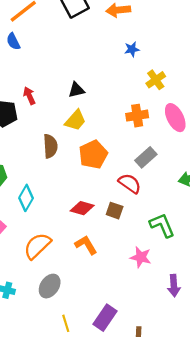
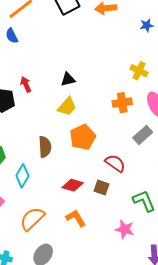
blue star: (132, 49) -> (147, 25), moved
yellow cross: (156, 80) -> (139, 71), turned -30
brown semicircle: (50, 146) -> (45, 147), moved
gray rectangle: (146, 157) -> (143, 135), moved

